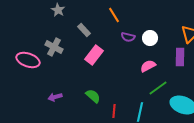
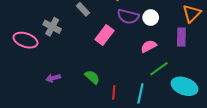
purple semicircle: (128, 37) -> (128, 17), size x1.5
pink rectangle: (94, 55) -> (104, 35), moved

